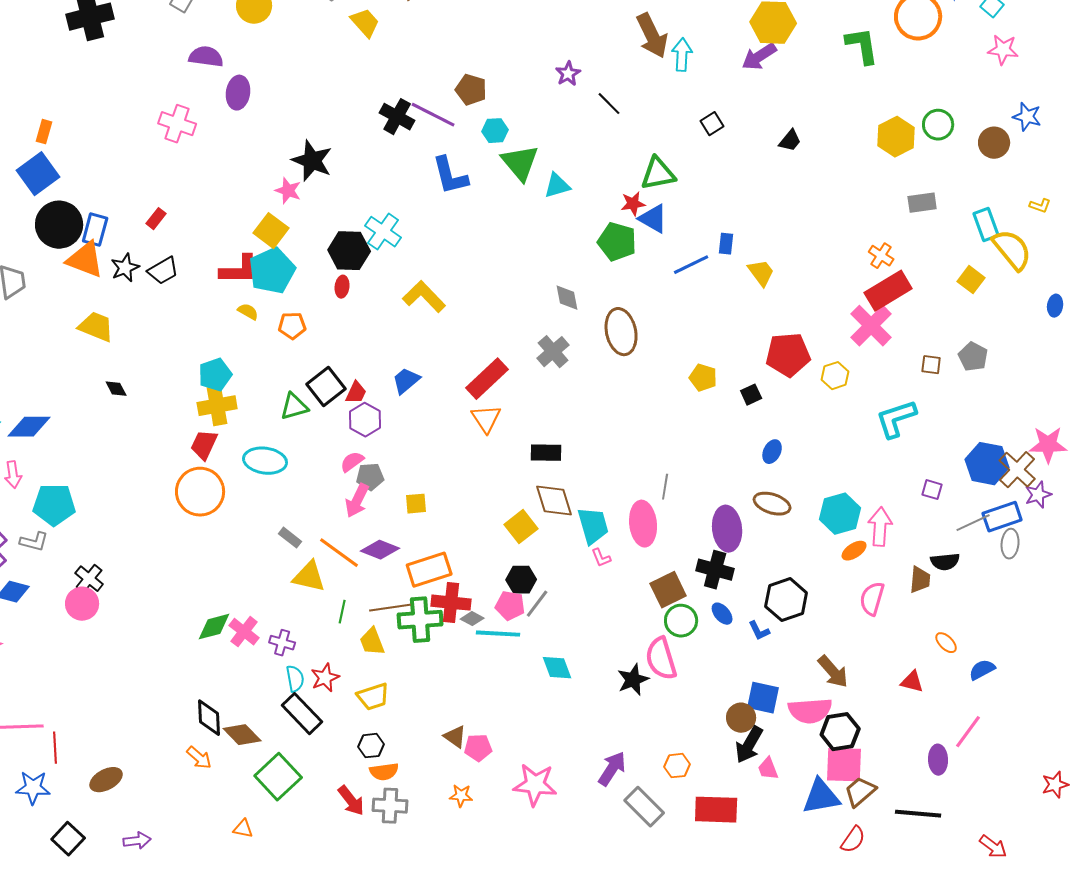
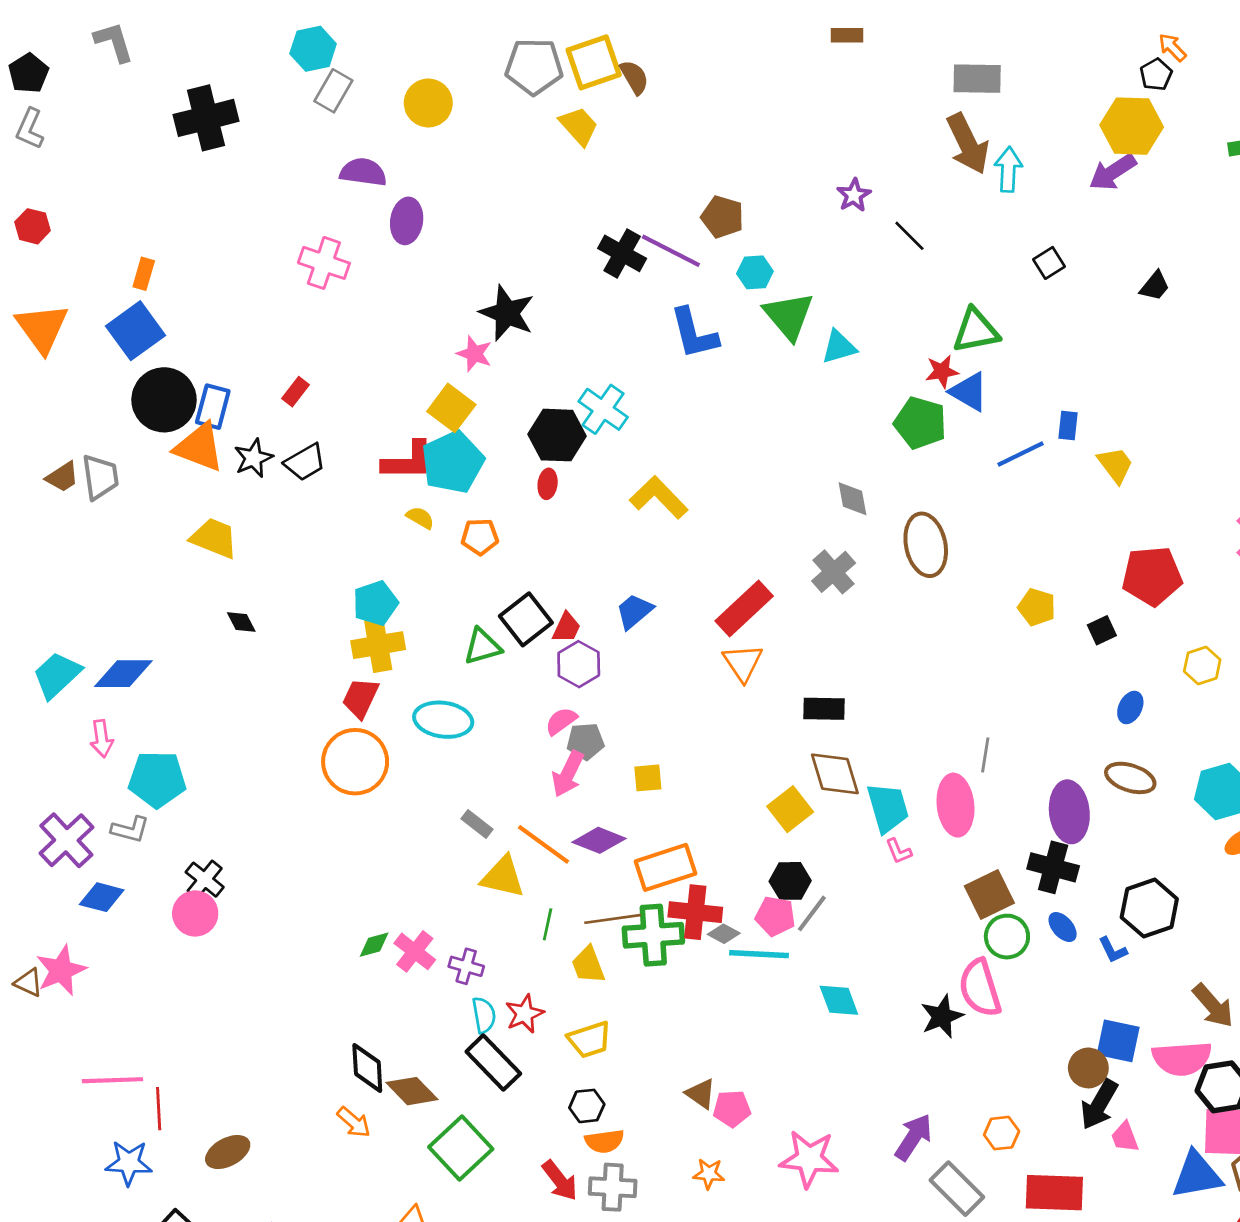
yellow hexagon: (835, 376) -> (1202, 665), moved
green diamond: (214, 627) -> (374, 945), size x0.7

